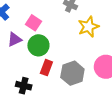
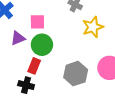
pink square: (34, 23) -> (37, 22), turned -35
red rectangle: (46, 68) -> (34, 66), moved

